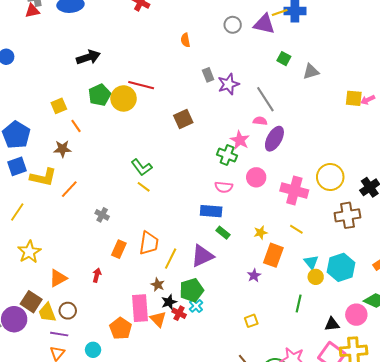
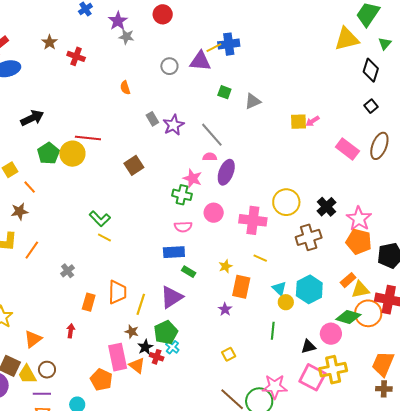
gray cross: (102, 215) -> (68, 271), turned 32

